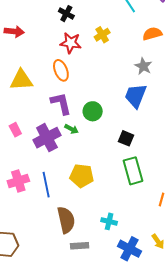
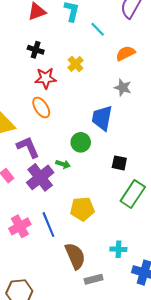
blue trapezoid: (136, 96) -> (102, 118), moved
purple L-shape: (61, 103) -> (28, 147), moved
green rectangle: (133, 171) -> (133, 194), turned 60

